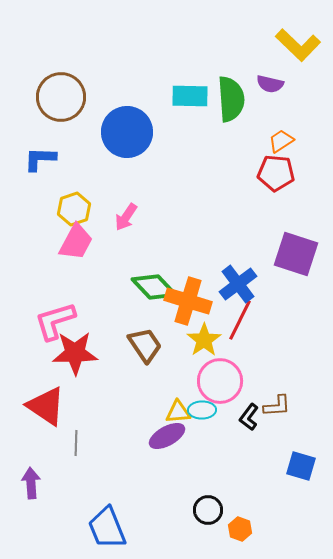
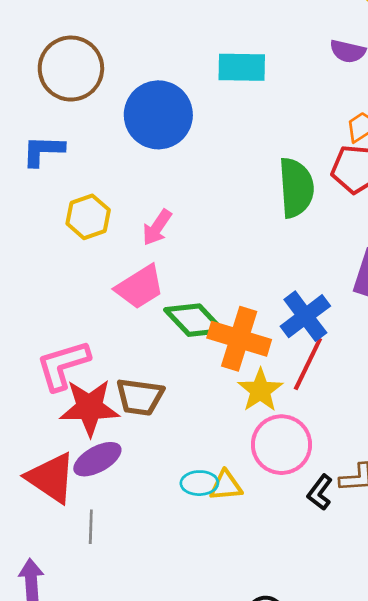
green semicircle: (231, 99) -> (296, 188), moved
pink trapezoid: (76, 242) -> (140, 287), moved, turned 30
brown trapezoid: (145, 345) -> (140, 397), moved, turned 132
cyan ellipse: (202, 410) -> (199, 483), moved
purple ellipse: (167, 436) -> (97, 459), moved

